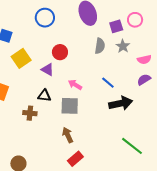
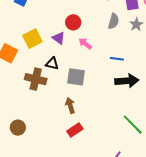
yellow square: (21, 58) -> (32, 39), moved
blue line: (108, 83) -> (117, 59), turned -40
pink arrow: (75, 85) -> (85, 44), moved
brown cross: (30, 113) -> (36, 79), size x1.5

